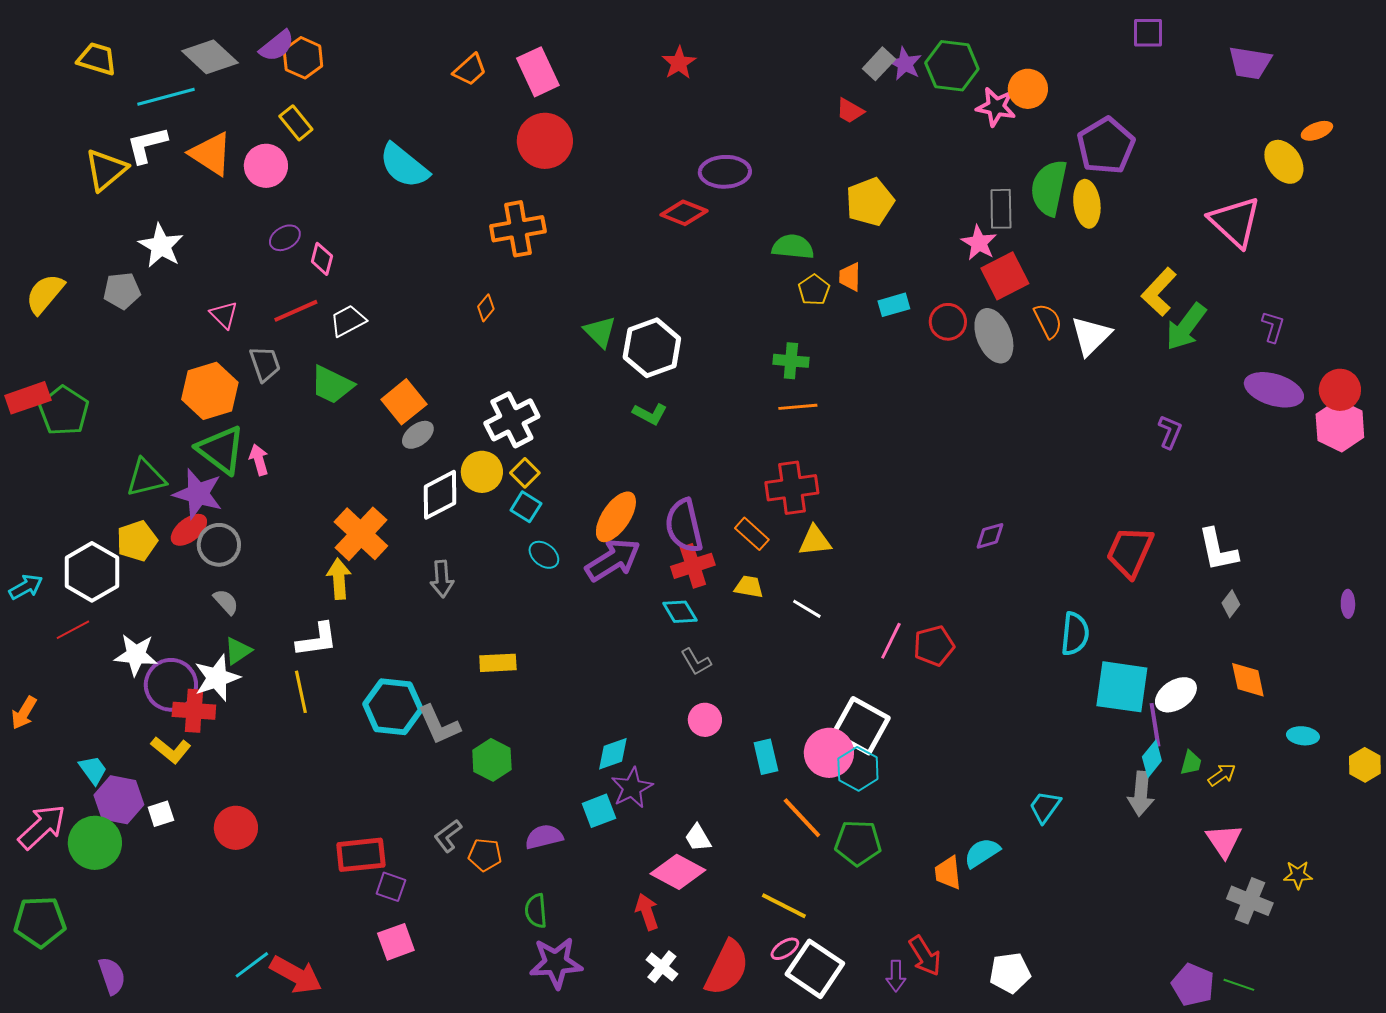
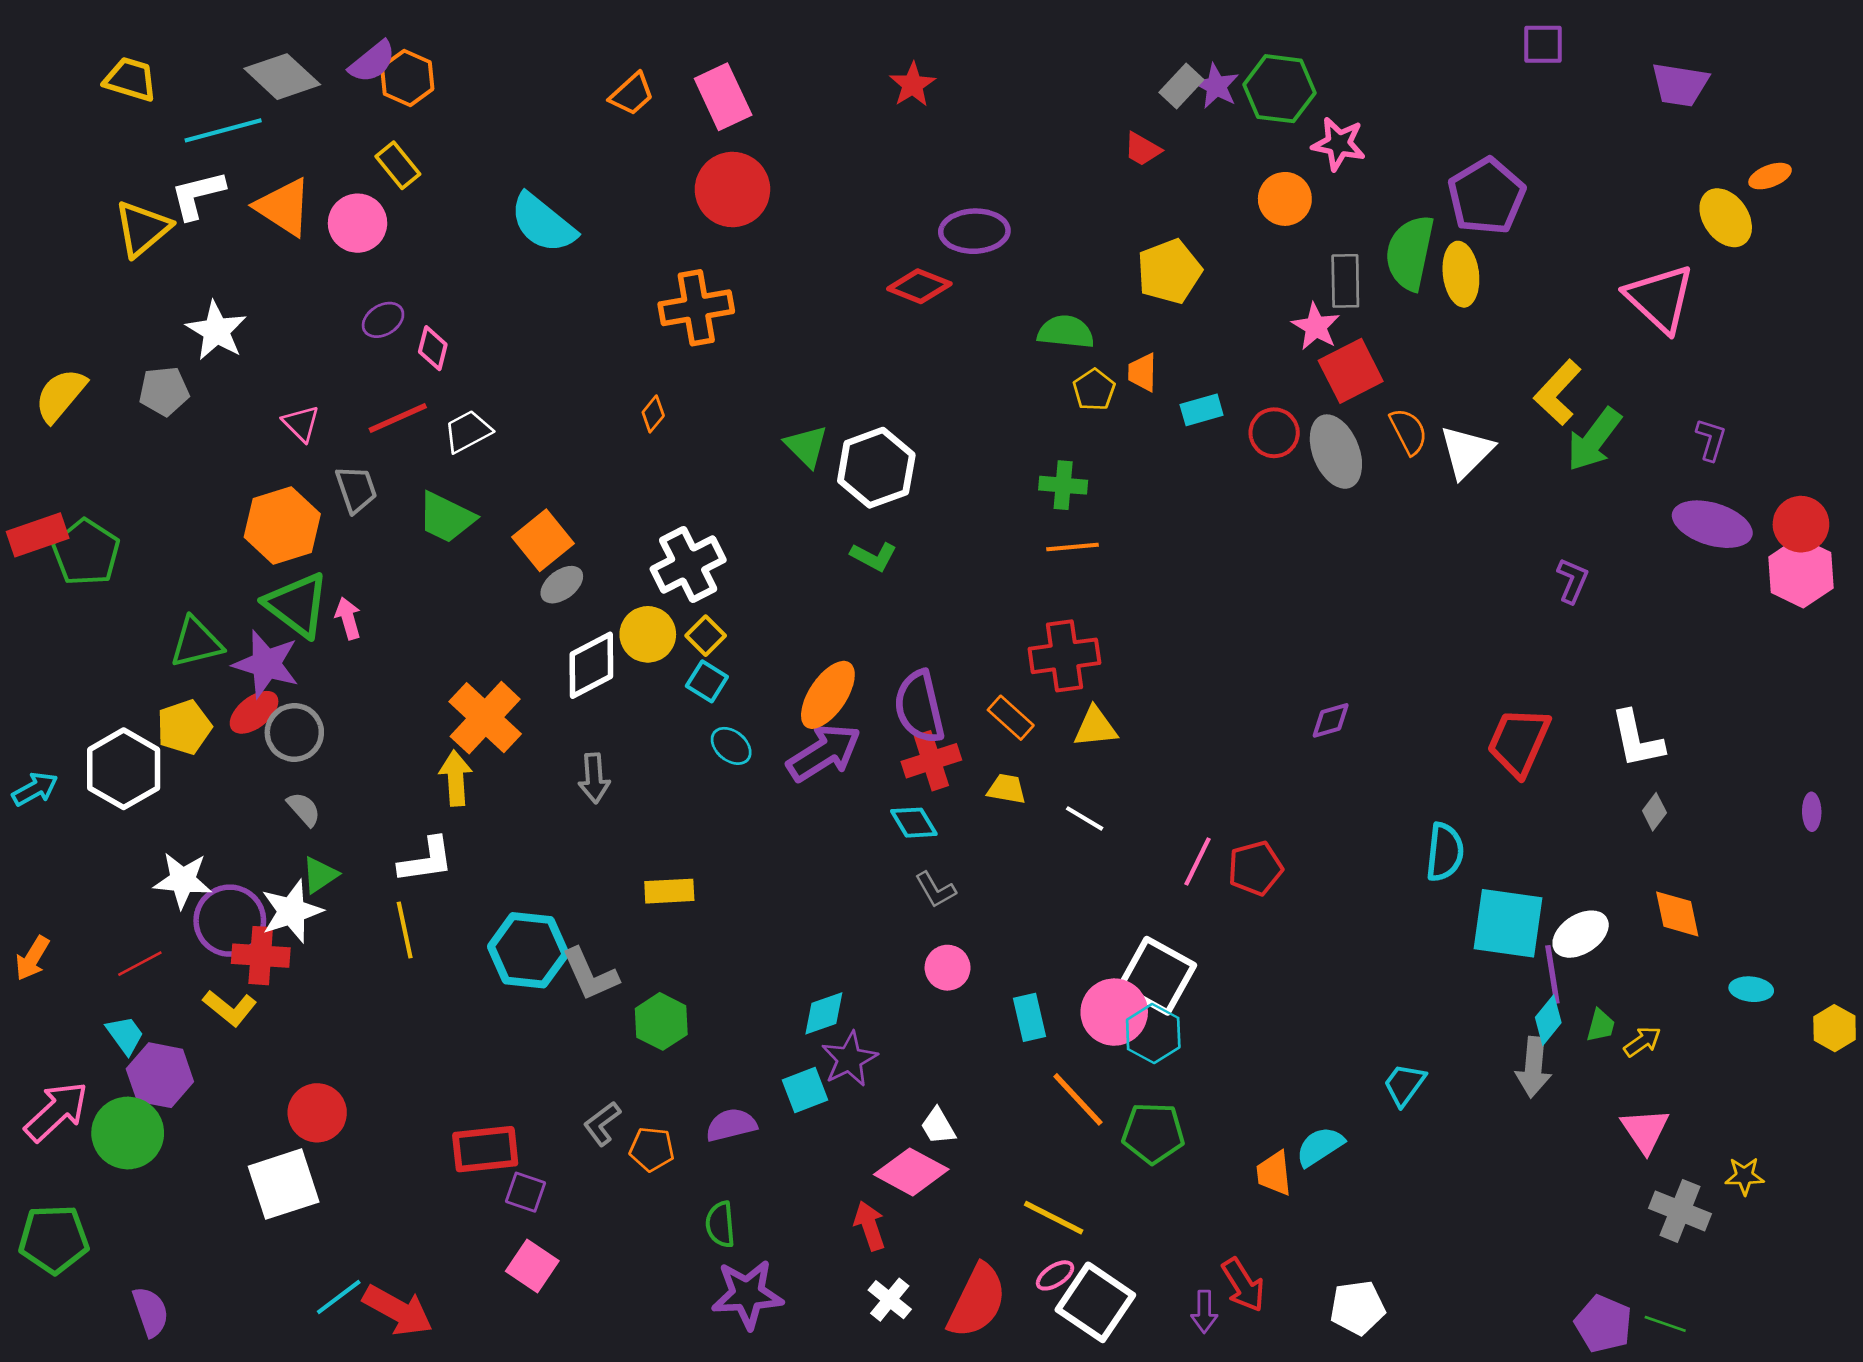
orange circle: (1028, 89) -> (1285, 199), moved
red line: (73, 630) -> (140, 964), moved
white square: (161, 814) -> (284, 1184), moved, size x2.0
pink square: (396, 942) -> (532, 1266), turned -36

